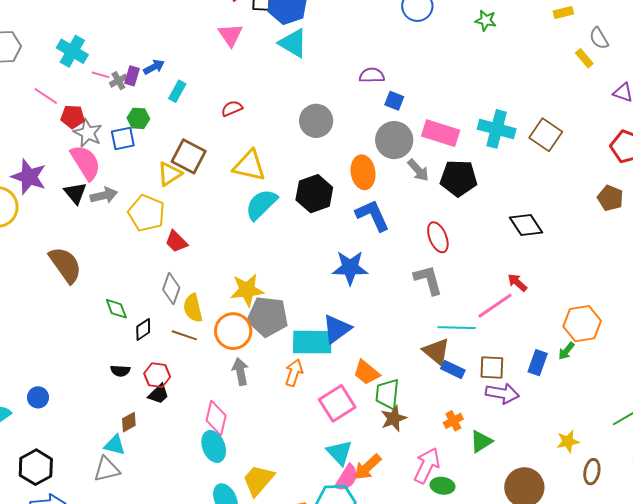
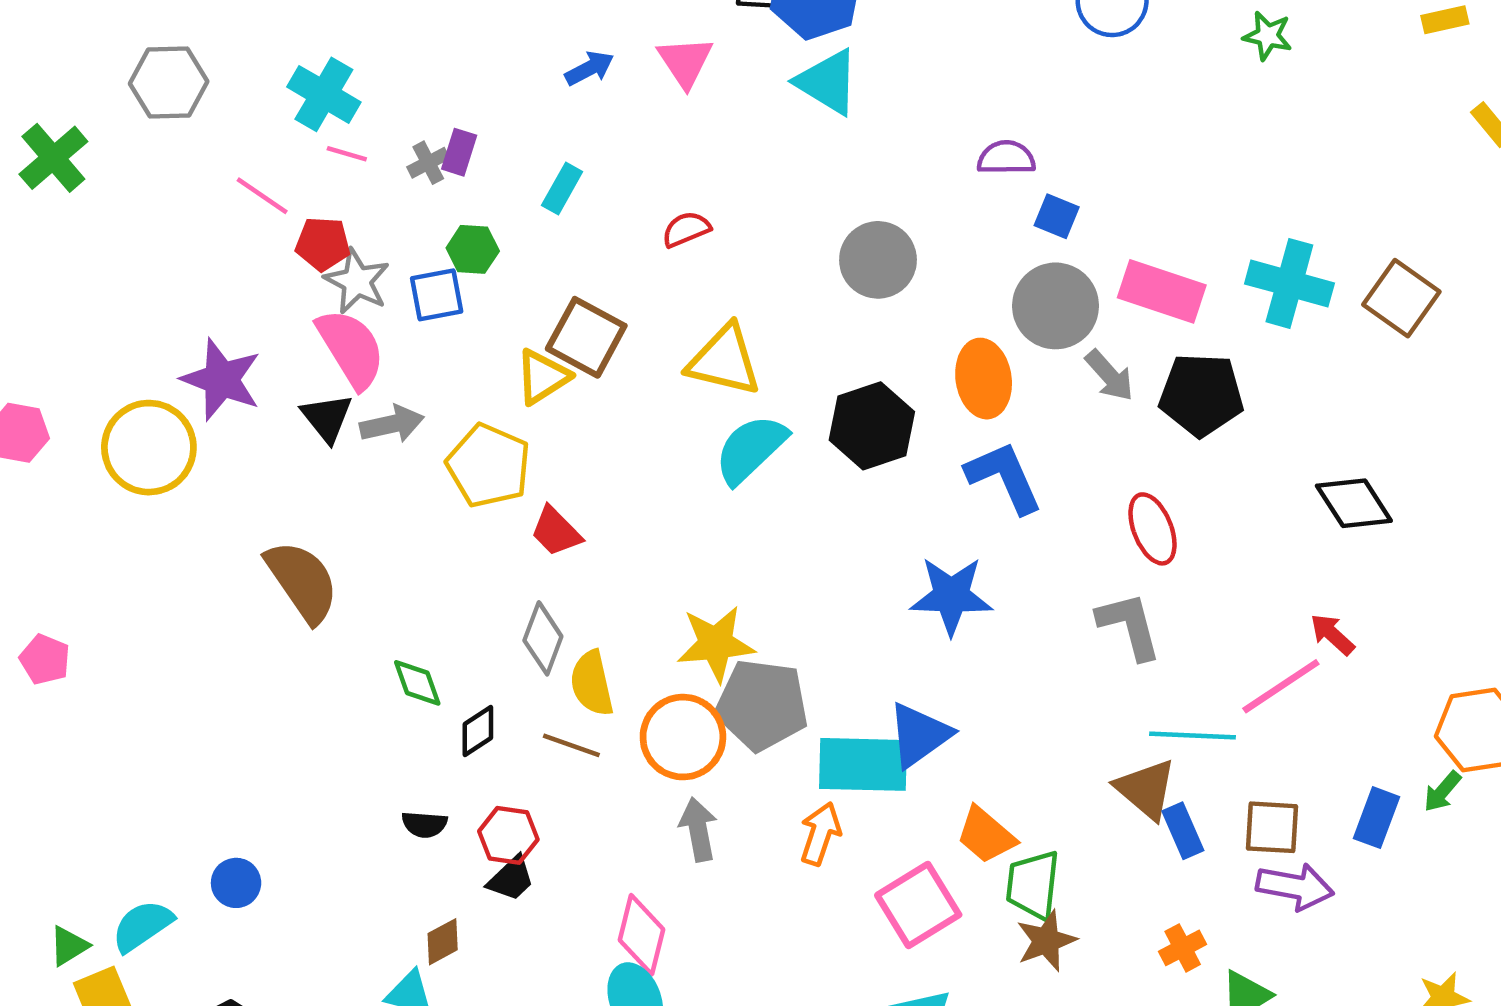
blue arrow: (154, 67) -> (589, 68), moved
pink line: (101, 75) -> (347, 154), moved
blue rectangle: (453, 369) -> (1183, 831), turned 40

